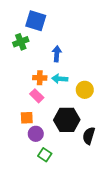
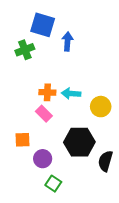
blue arrow: (57, 54) -> (67, 41), moved
orange square: (27, 118) -> (22, 140), moved

